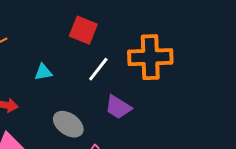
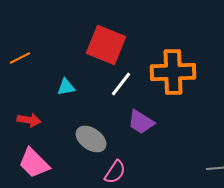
red square: (83, 30) -> (106, 45), size x1.4

